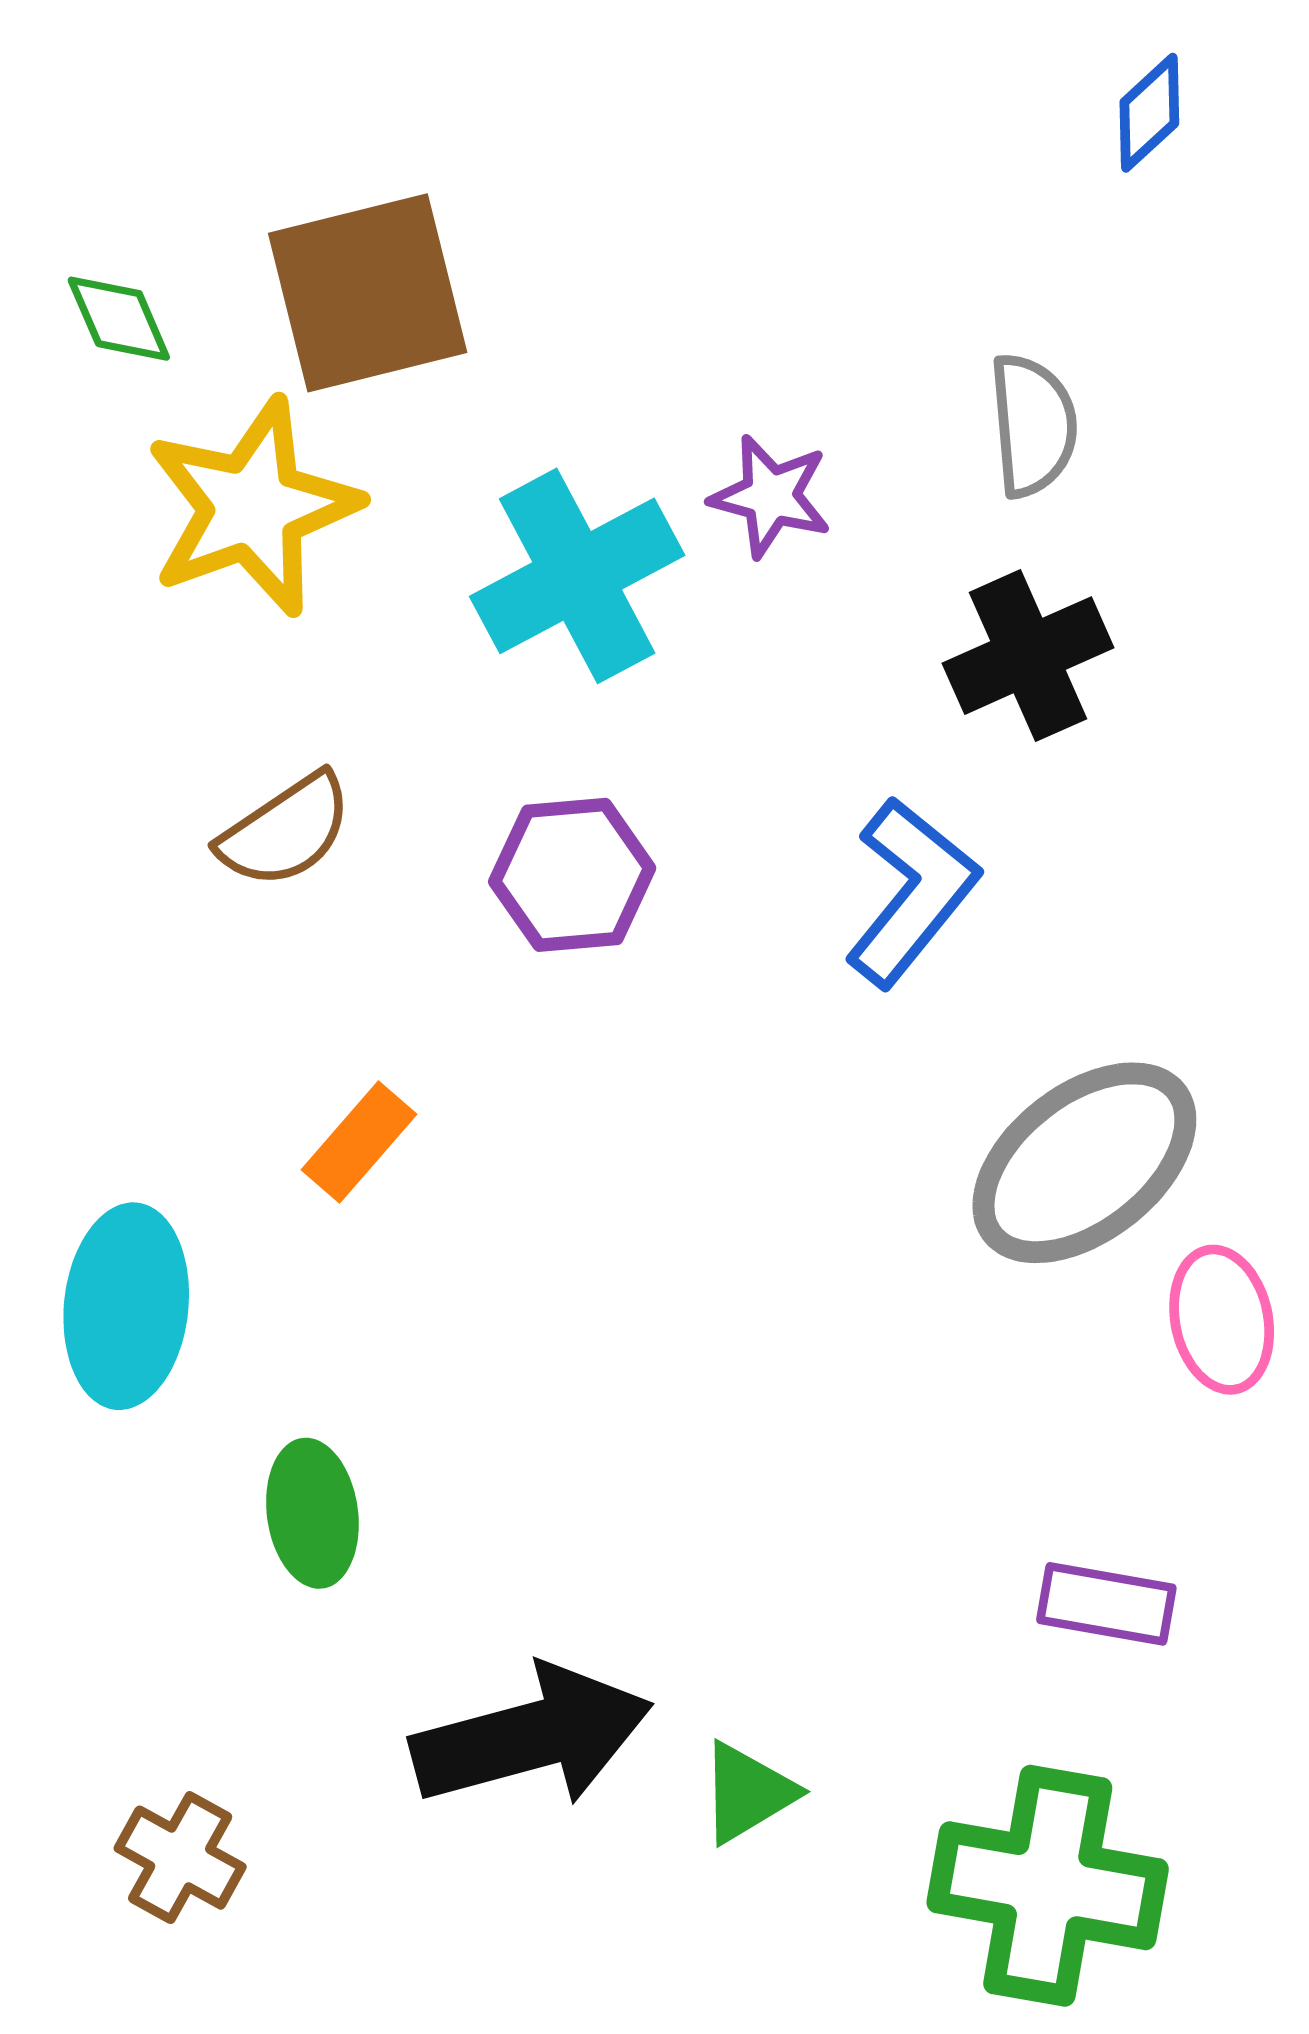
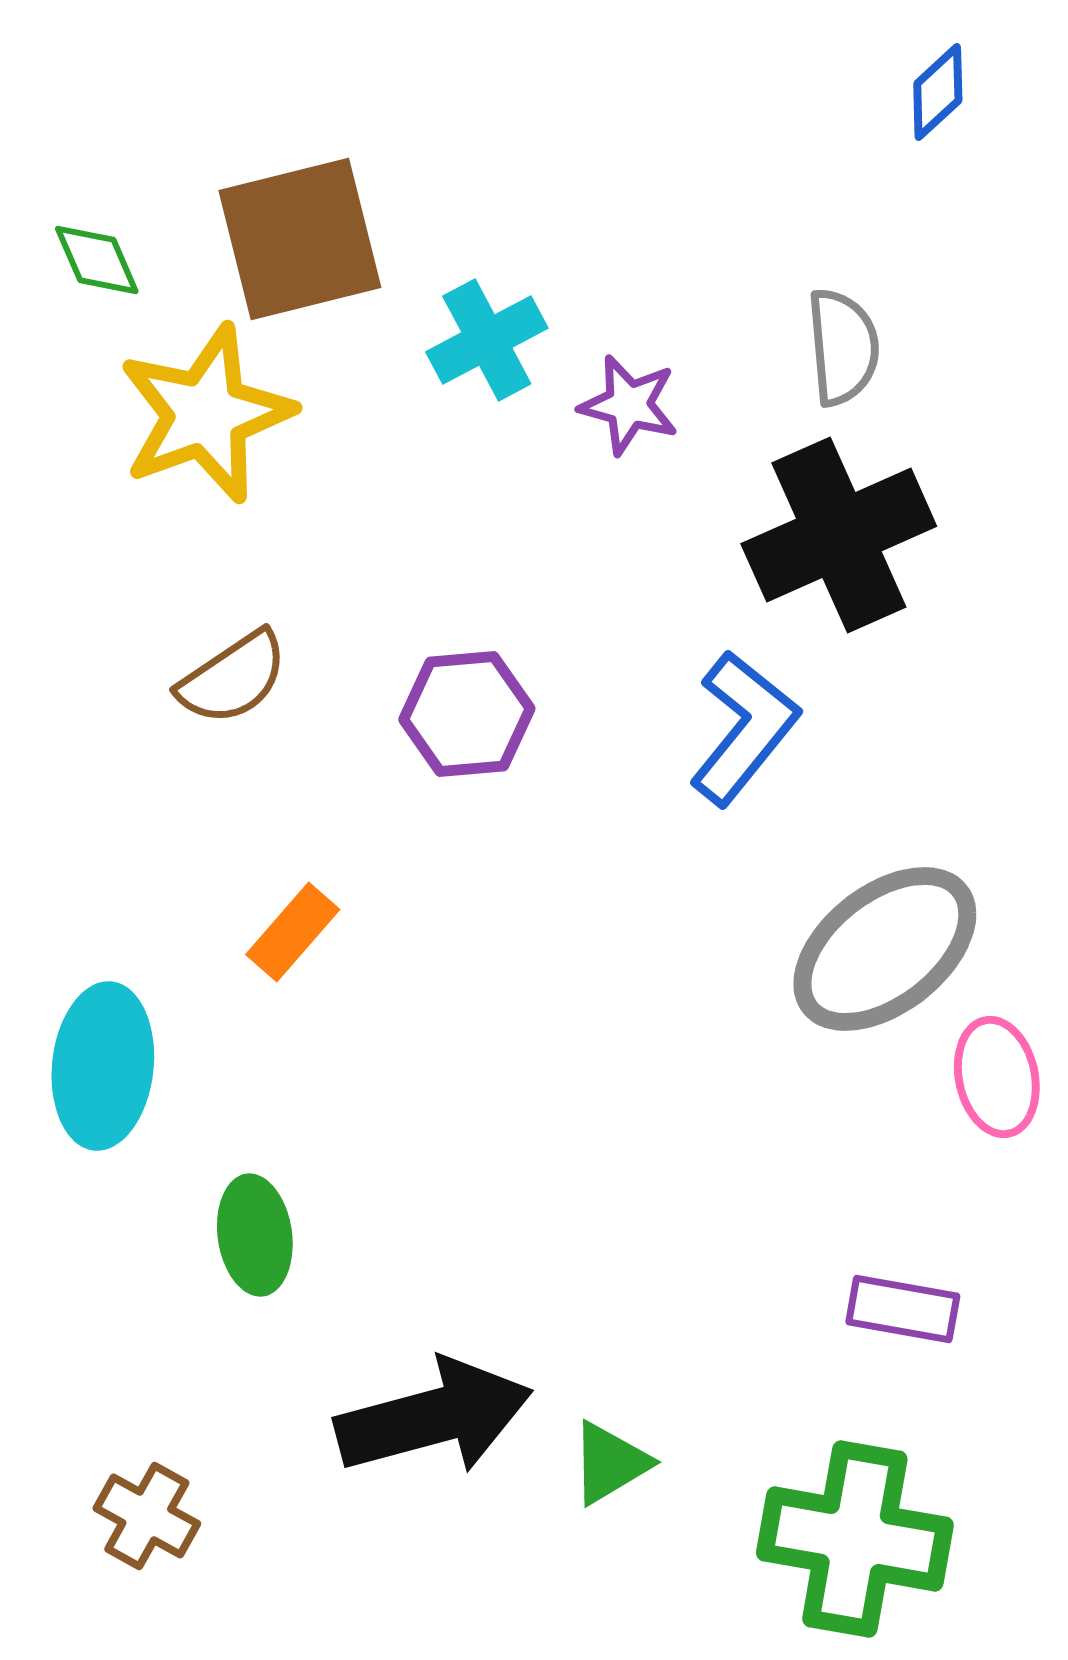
cyan cross: (577, 576) -> (487, 340), moved, size x0.7
black cross: (1028, 656) -> (839, 535), size x1.4

